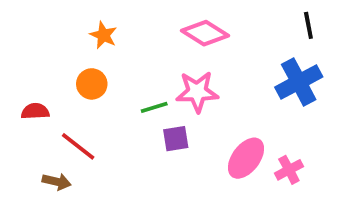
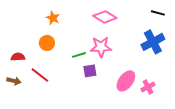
black line: (308, 25) -> (158, 13), turned -64
brown arrow: (57, 182) -> (14, 81), moved

